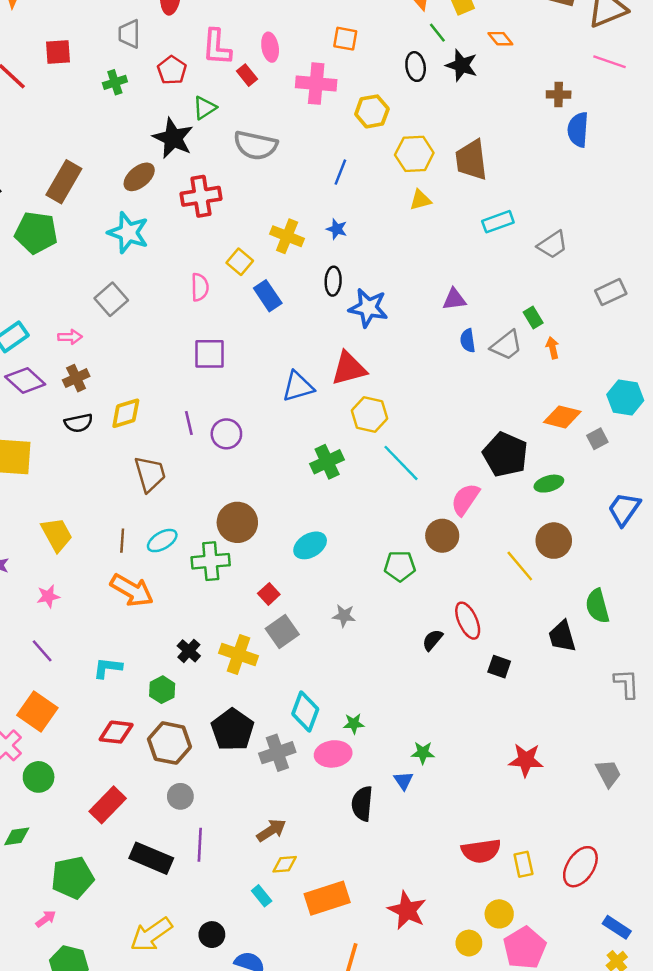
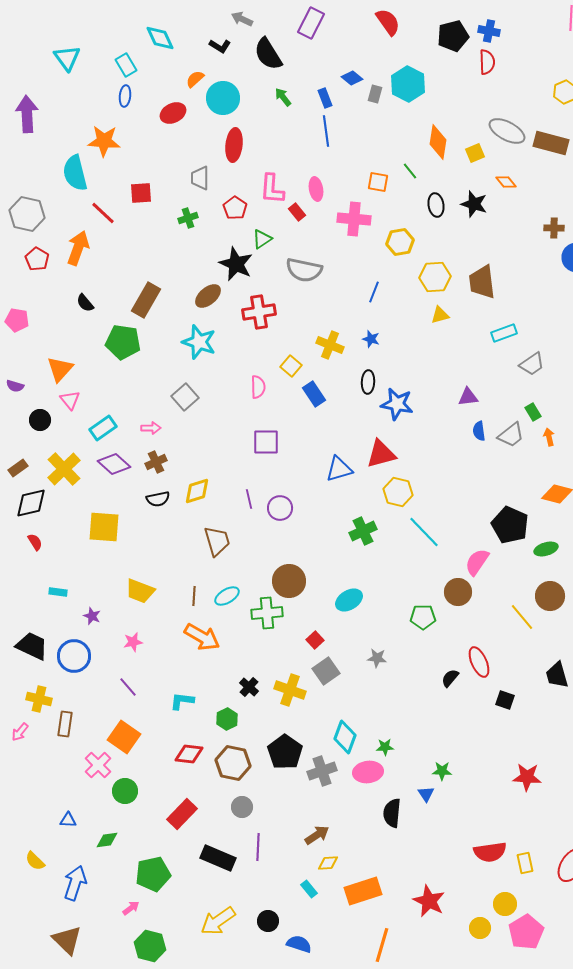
green line: (437, 33) -> (410, 171), moved
gray trapezoid: (553, 245) -> (532, 364), moved
yellow trapezoid: (57, 535) -> (140, 591), turned 140

